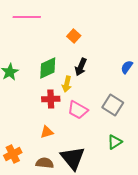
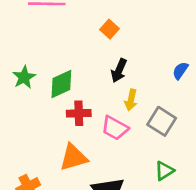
green diamond: (48, 68) -> (61, 84), moved
yellow arrow: (67, 84) -> (131, 100), moved
orange triangle: (47, 132) -> (73, 157), size x1.6

